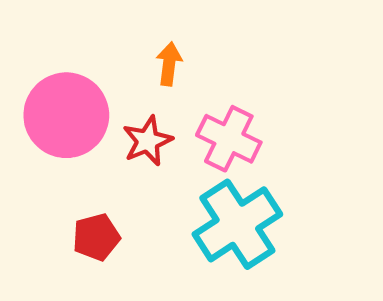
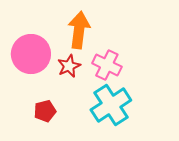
orange arrow: (169, 64) -> (79, 30), size x1.8

